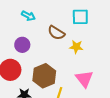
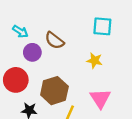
cyan arrow: (28, 16) -> (20, 31), moved
brown semicircle: (56, 33) -> (54, 40), moved

